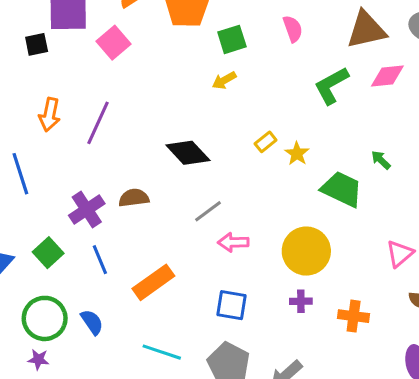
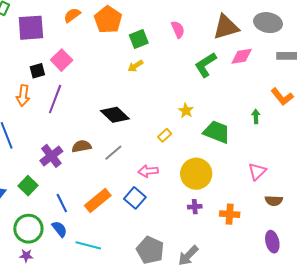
pink square: (113, 43) -> (62, 60), moved
black square: (37, 44) -> (37, 71), moved
yellow rectangle: (266, 142) -> (165, 135), moved
green arrow: (381, 160) -> (256, 116), moved, turned 48
gray line: (208, 211) -> (113, 153), moved
blue line: (100, 260) -> (62, 203), moved
blue square: (231, 305) -> (135, 198), moved, turned 35
cyan line: (162, 352) -> (88, 245), moved

